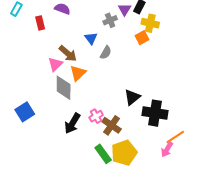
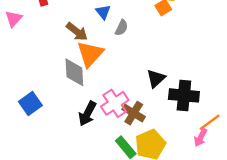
pink triangle: (55, 64) -> (14, 19), moved
orange triangle: (78, 73) -> (90, 54), size x1.4
pink cross: (96, 116) -> (115, 103), size x1.6

